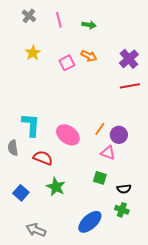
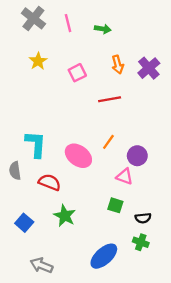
gray cross: (29, 16) -> (33, 18), size x1.5
orange arrow: (89, 56) -> (118, 65), moved, turned 49
red line: (130, 86) -> (110, 99), moved
orange line: (100, 129) -> (108, 142), moved

